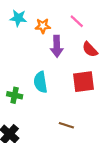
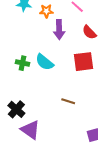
cyan semicircle: (41, 82) -> (44, 62), turned -42
green cross: (15, 95) -> (23, 63), moved

